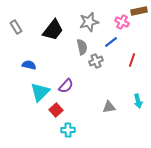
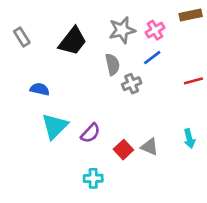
pink cross: (122, 22) -> (155, 30), moved, turned 32
red line: (132, 60) -> (193, 81), moved, turned 56
purple semicircle: (66, 86) -> (90, 133), moved
gray triangle: (109, 107) -> (149, 147), turned 32
red square: (56, 110) -> (123, 150), moved

